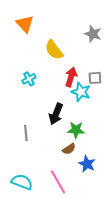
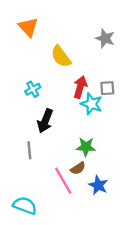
black arrow: (56, 114) -> (45, 121), moved
pink line: (58, 182) -> (63, 181), moved

